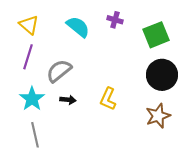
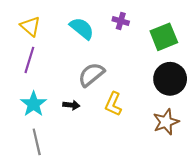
gray semicircle: (59, 71) -> (91, 75), moved

